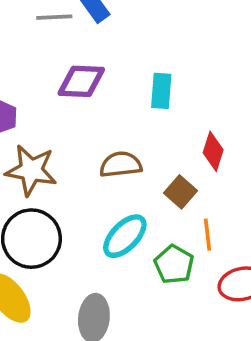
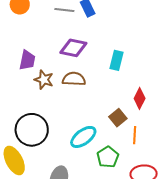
brown semicircle: (121, 165) -> (74, 79), moved
brown star: (31, 170) -> (44, 80), moved, size x0.7
orange line: (208, 235) -> (135, 135), moved

